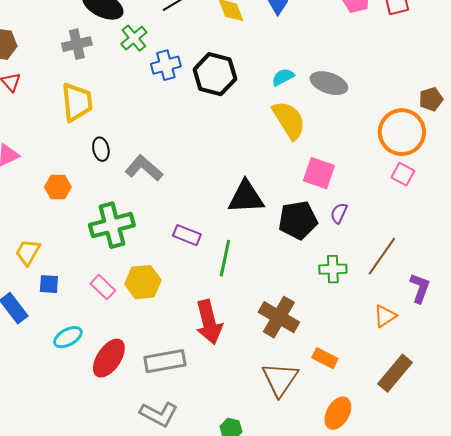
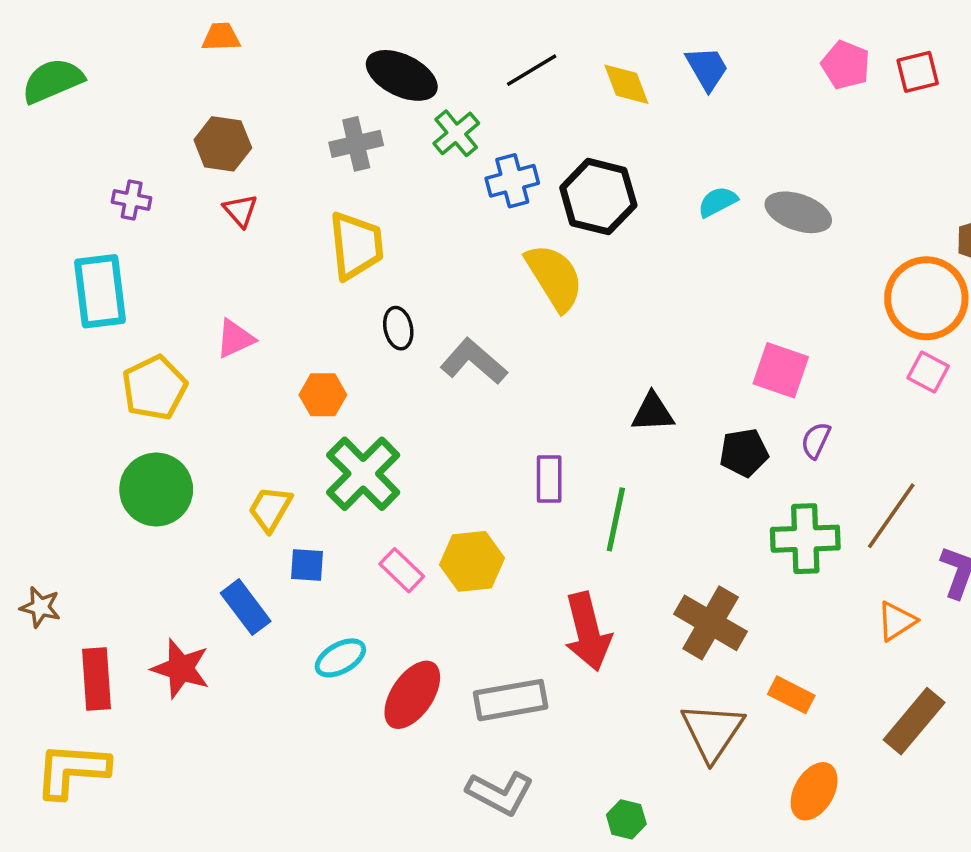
yellow semicircle: (289, 120) -> (554, 277), moved
black triangle: (246, 197) -> (653, 412), size x0.7
black pentagon: (298, 220) -> (744, 453), size x0.7
green cross: (112, 225) -> (363, 474), moved, turned -30
purple rectangle: (187, 235) -> (549, 479), turned 68
green cross: (333, 269) -> (805, 539), size x1.4

